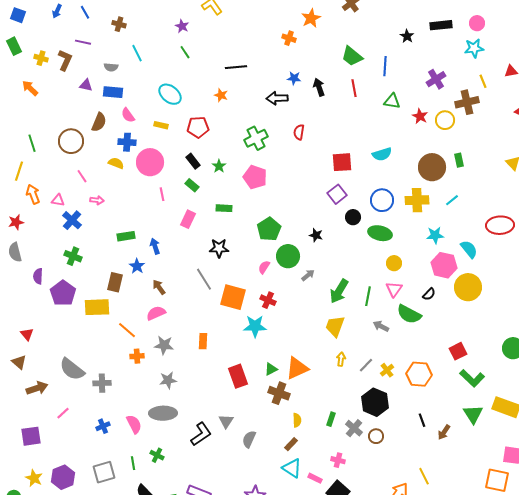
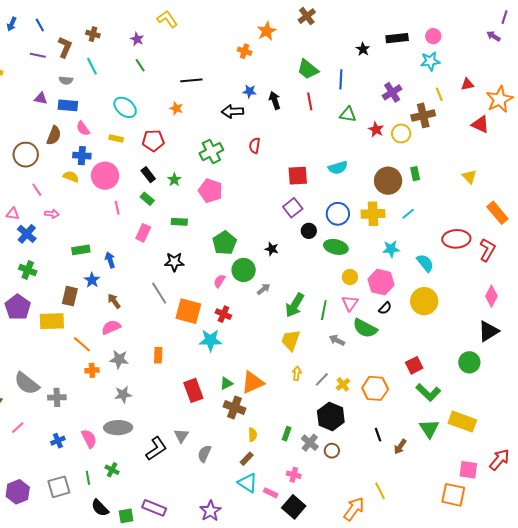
brown cross: (119, 24) -> (93, 34), moved
brown L-shape: (65, 60) -> (65, 47), moved
pink hexagon: (444, 265) -> (381, 282), moved

